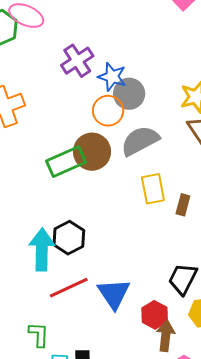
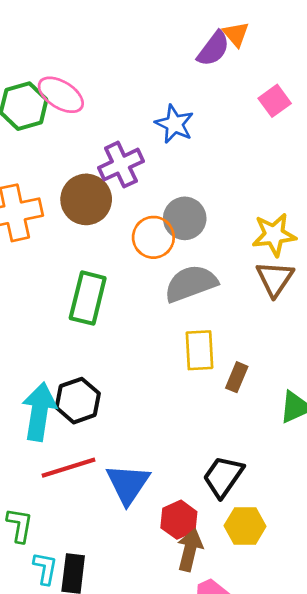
blue star: (112, 77) -> (174, 124), moved
brown circle: (92, 152) -> (86, 199), moved
green rectangle: (66, 162) -> (88, 298), turned -60

